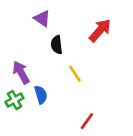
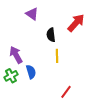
black semicircle: (57, 45) -> (51, 35), moved
yellow line: (75, 74) -> (57, 56), turned 32

